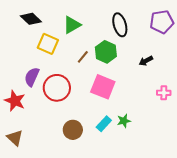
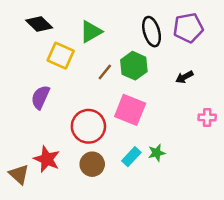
purple pentagon: (162, 22) -> (188, 28), moved
red circle: (57, 88) -> (88, 126), moved
red star: (15, 101) -> (47, 159), moved

